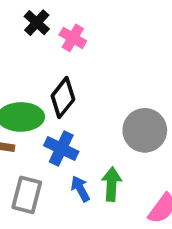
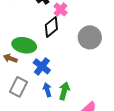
black diamond: (63, 98) -> (51, 27), moved
gray circle: (145, 130) -> (90, 37), moved

